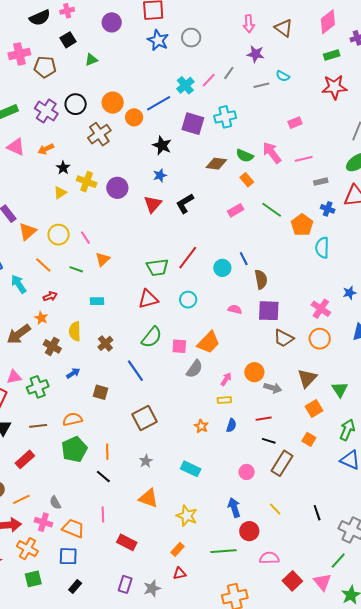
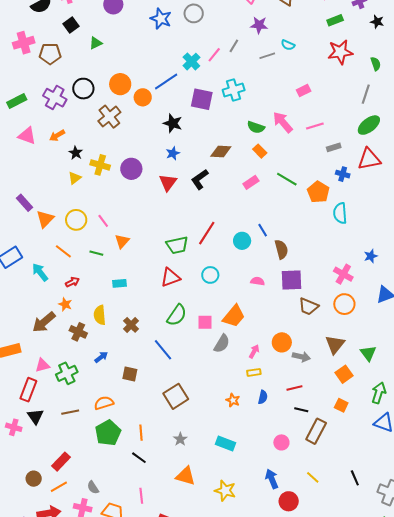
brown diamond: (216, 164) -> (221, 152), moved
red rectangle: (25, 459) -> (61, 462), moved

